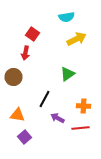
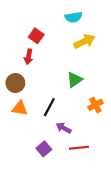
orange cross: (84, 106) -> (95, 105), moved, turned -32
orange triangle: (18, 115) -> (20, 108), moved
red line: (80, 128) -> (79, 148), moved
purple square: (24, 137) -> (44, 149), moved

